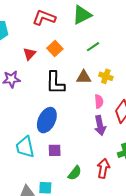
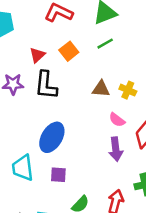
green line: (93, 47) -> (105, 44), moved
black L-shape: (55, 83) -> (46, 85), moved
pink semicircle: (99, 101) -> (117, 120), turned 128

